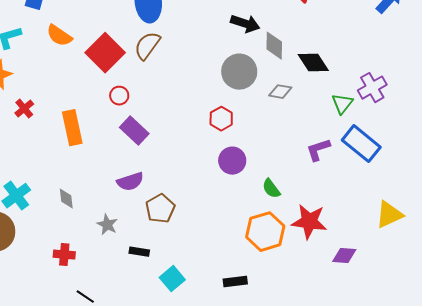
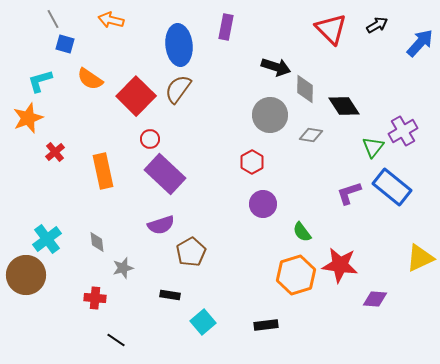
purple rectangle: (134, 131) -> (165, 174), size x1.4
gray star: (107, 225) -> (123, 268), moved, turned 30

